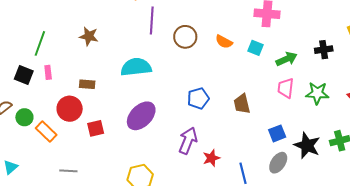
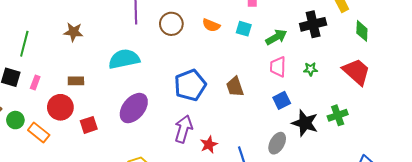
black cross: (324, 50) -> (313, 24), size x1.4
pink rectangle: (48, 72) -> (35, 83), moved, turned 32
green star: (317, 93) -> (311, 69), size x0.6
blue pentagon: (198, 98) -> (190, 85), size x1.4
blue square: (277, 133) -> (282, 100), moved

